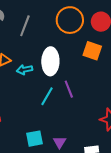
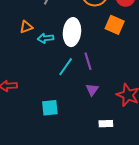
purple triangle: (60, 142) -> (92, 90), moved

